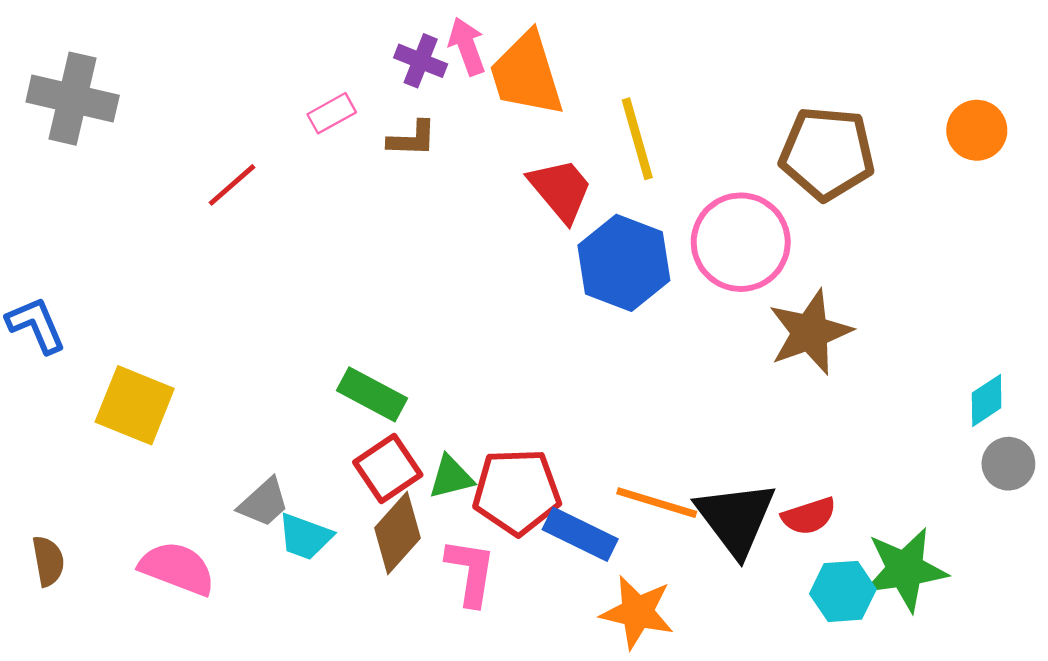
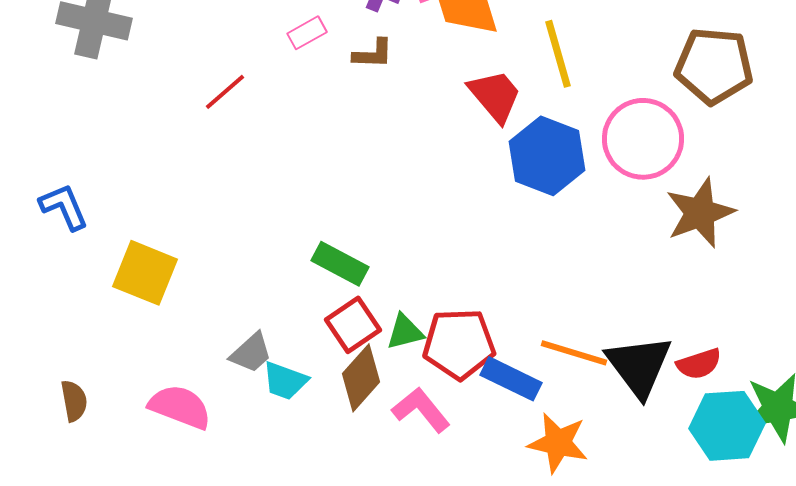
pink L-shape: (471, 572) -> (421, 410), turned -48
cyan hexagon: (843, 591) -> (727, 426), size x1.4

